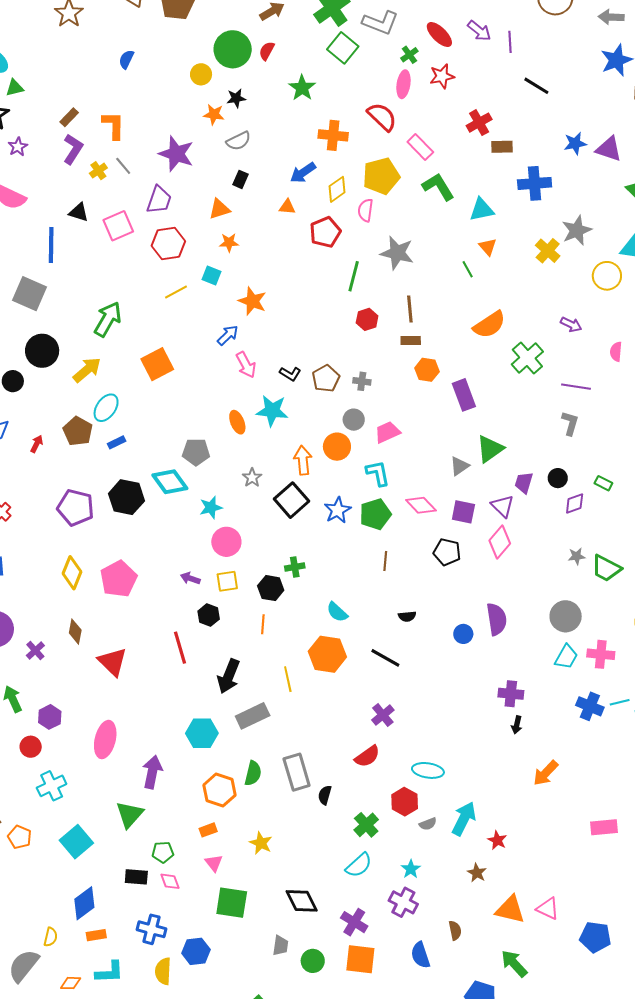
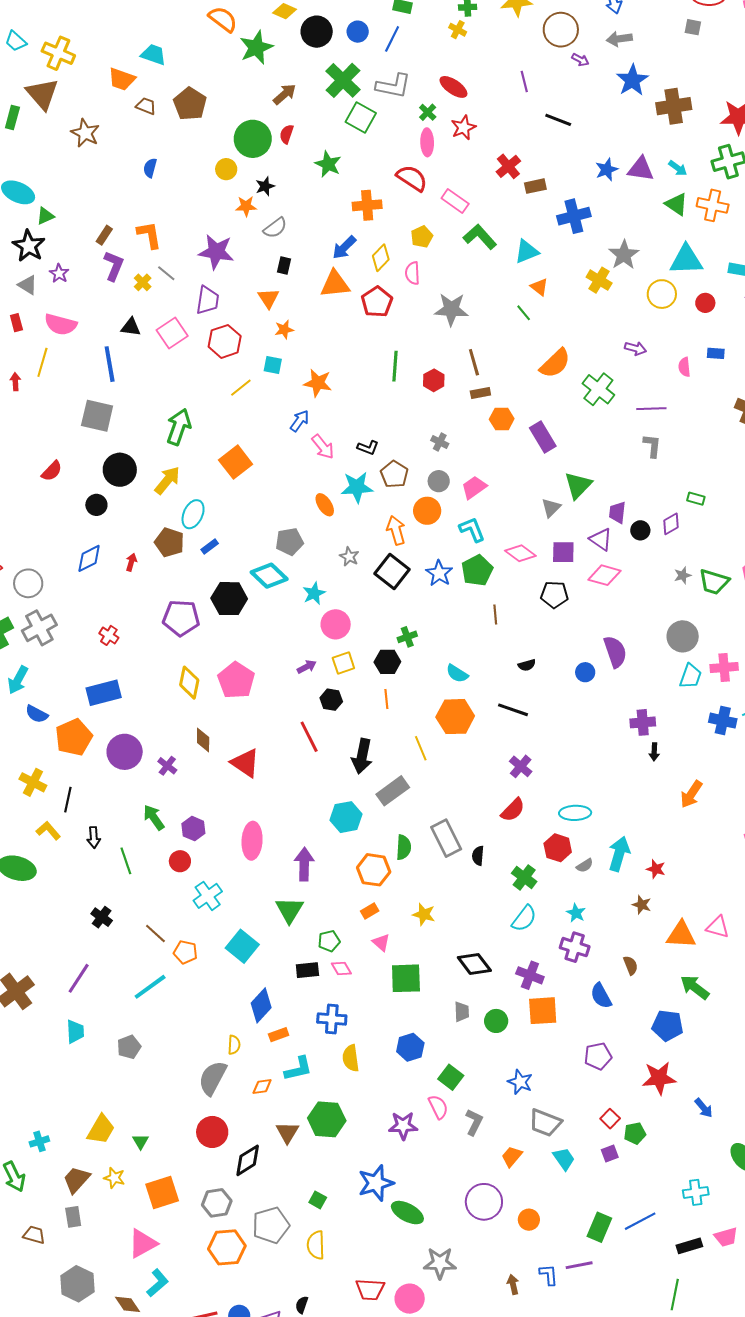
purple arrow: (479, 31) -> (580, 60), moved, size x0.7
yellow pentagon: (381, 176) -> (422, 237), size x0.6
orange triangle: (287, 207) -> (335, 284), size x1.8
orange triangle: (219, 209) -> (269, 298), turned -35
green line: (354, 276) -> (395, 366), moved
brown pentagon: (326, 379) -> (394, 474), moved
gray cross: (362, 381) -> (440, 442), turned 30
black circle: (558, 478) -> (640, 530), moved
pink diamond: (500, 542) -> (604, 575), turned 76
purple arrow: (190, 578) -> (307, 667), turned 144
blue hexagon: (196, 951) -> (410, 1047), moved

